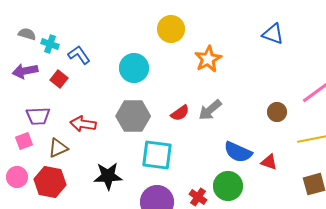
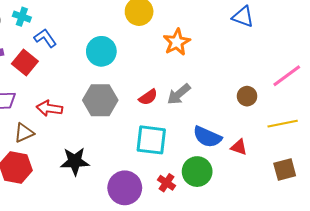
cyan cross: (50, 44) -> (22, 17), moved
red square: (59, 79) -> (25, 63), size x1.4
cyan square: (157, 155) -> (151, 140), moved

